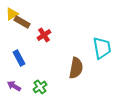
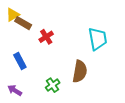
cyan trapezoid: (102, 48) -> (98, 39), moved
green cross: (40, 87) -> (53, 85), moved

